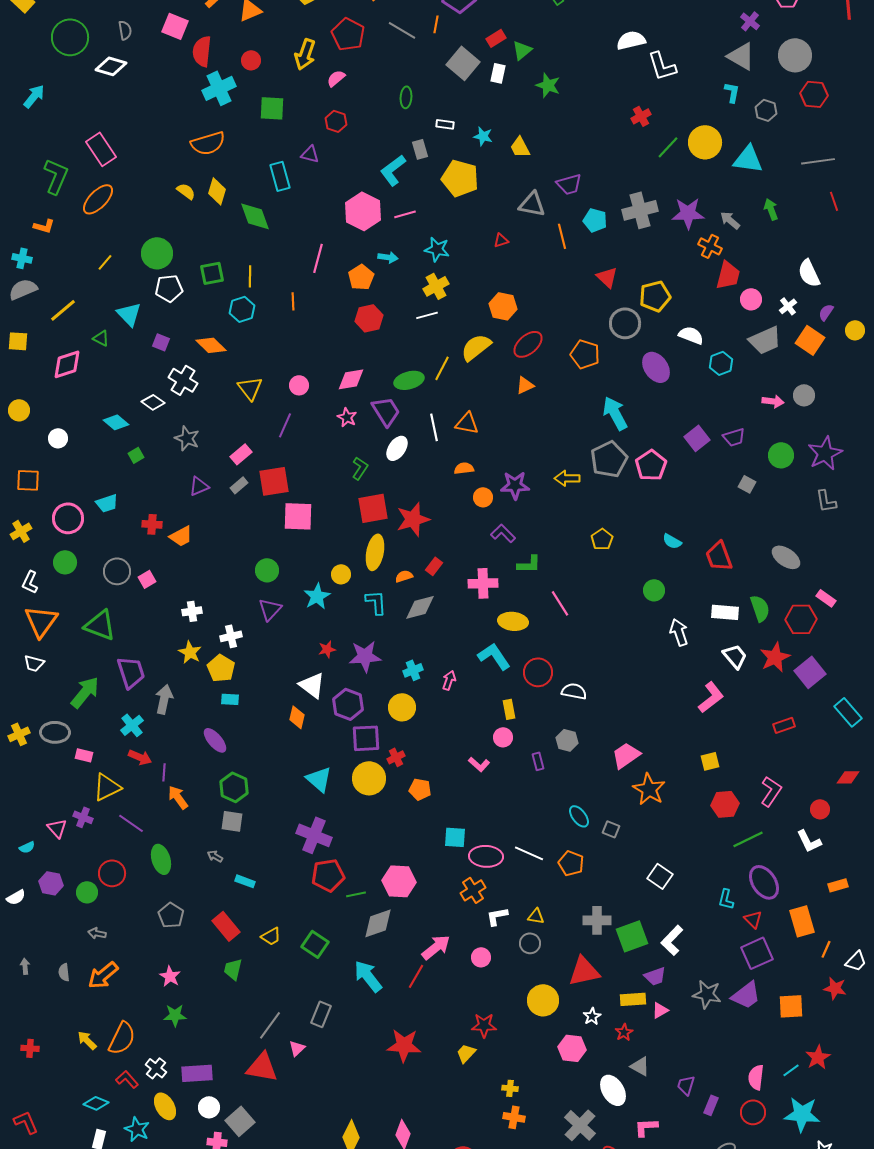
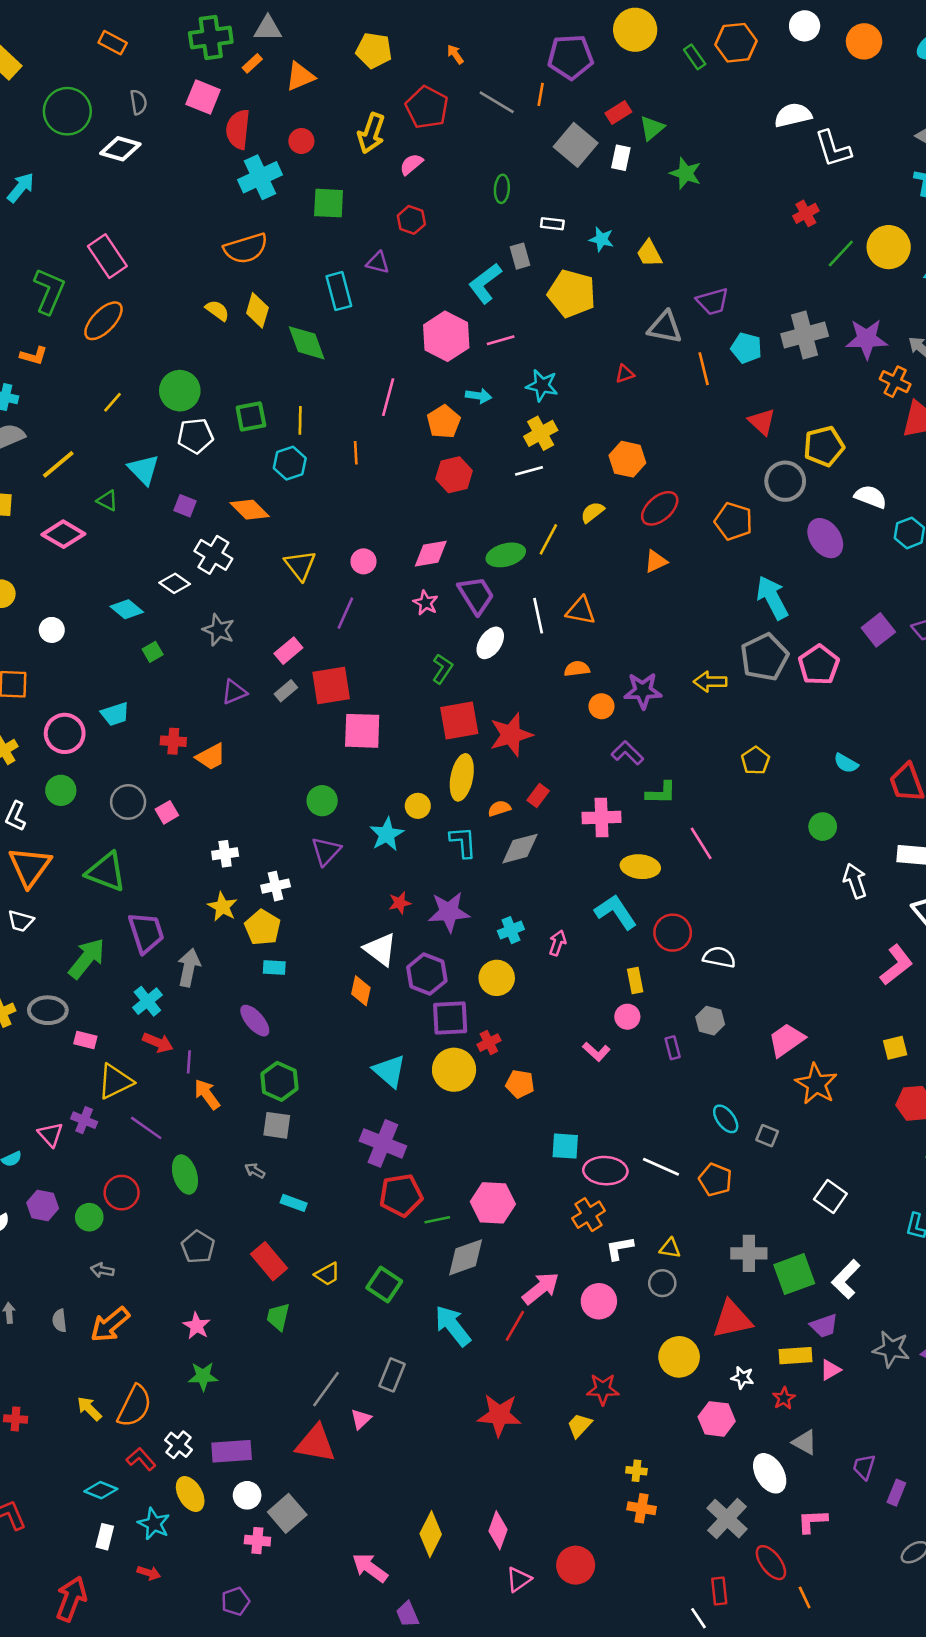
yellow semicircle: (476, 347) -> (592, 512), size x0.6
pink diamond: (67, 364) -> (63, 534), turned 48
pink circle: (481, 957) -> (599, 1301), size x1.4
white star: (592, 1016) -> (742, 1378), turned -30

